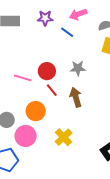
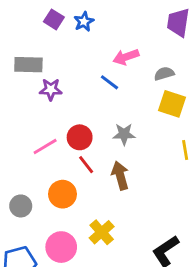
purple star: (45, 18) -> (51, 89), moved
pink line: (23, 78) -> (45, 147), turned -48
pink circle: (26, 136) -> (61, 247), moved

